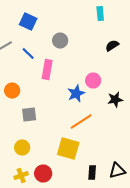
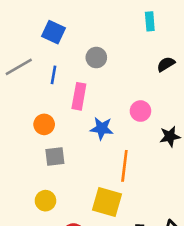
blue line: (28, 54) -> (54, 75), turned 56
orange circle: (12, 90) -> (44, 124), moved
blue star: (76, 94) -> (102, 128), moved, turned 30
orange line: (81, 122) -> (124, 166), turned -50

